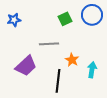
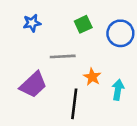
blue circle: (92, 15) -> (120, 33), moved
blue star: (14, 20) -> (32, 23), moved

